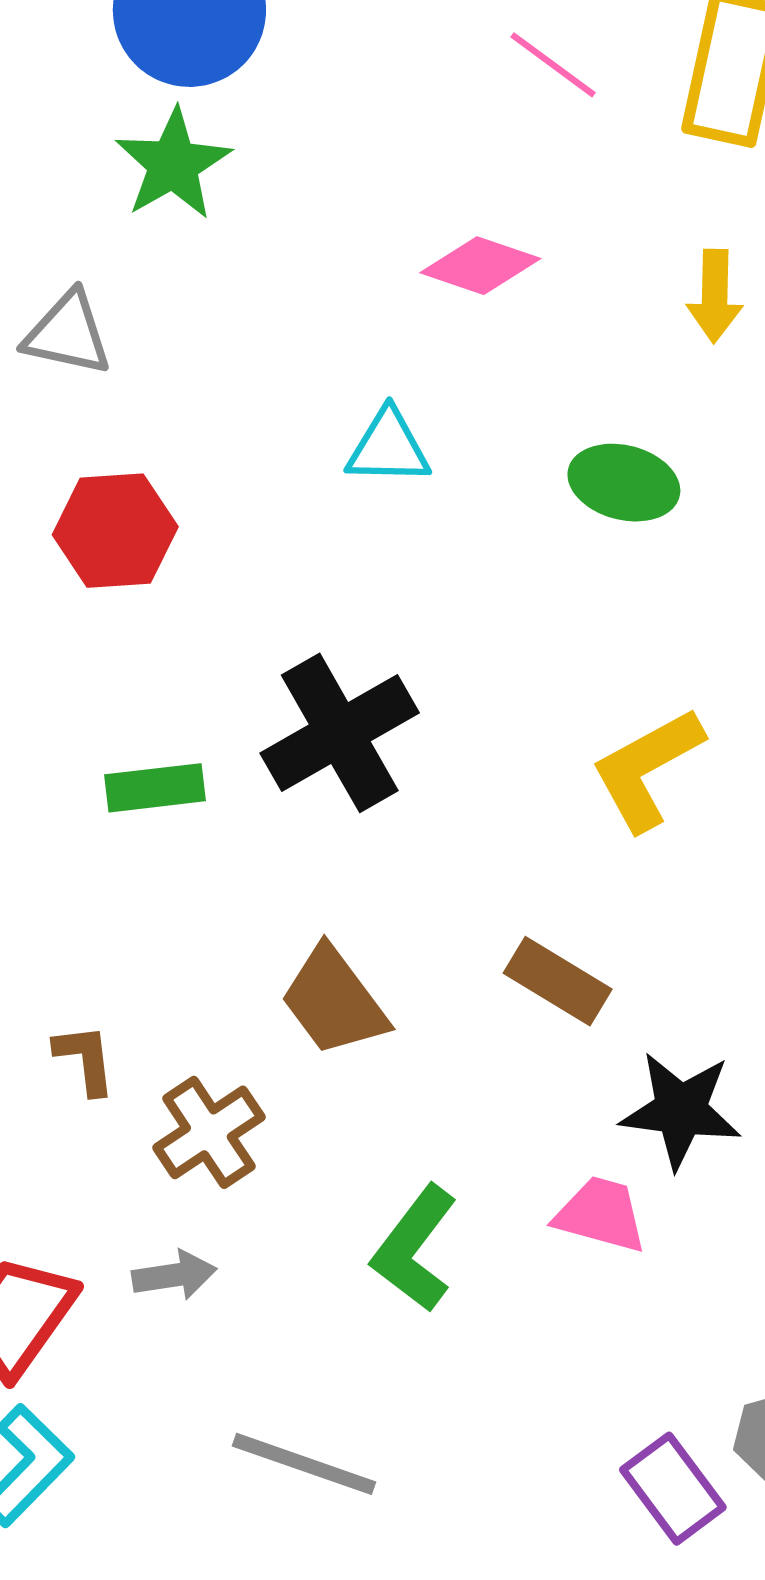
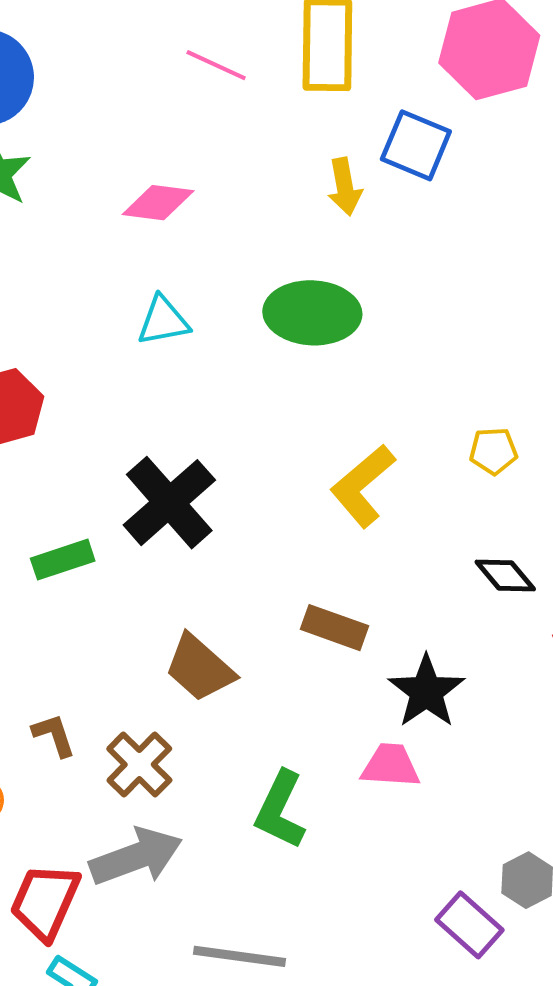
pink diamond: (480, 266) -> (158, 203), moved
green ellipse: (624, 483) -> (312, 313), size x1.4
black star: (681, 1110) -> (426, 691), turned -30
gray arrow: (174, 1275) -> (136, 857), size x1.8

